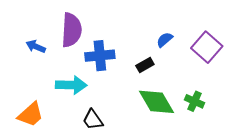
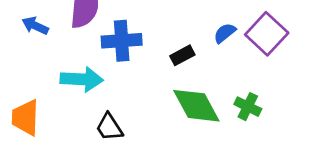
blue semicircle: (165, 40) -> (225, 33), moved
orange trapezoid: (31, 115) -> (25, 118), turned 132

